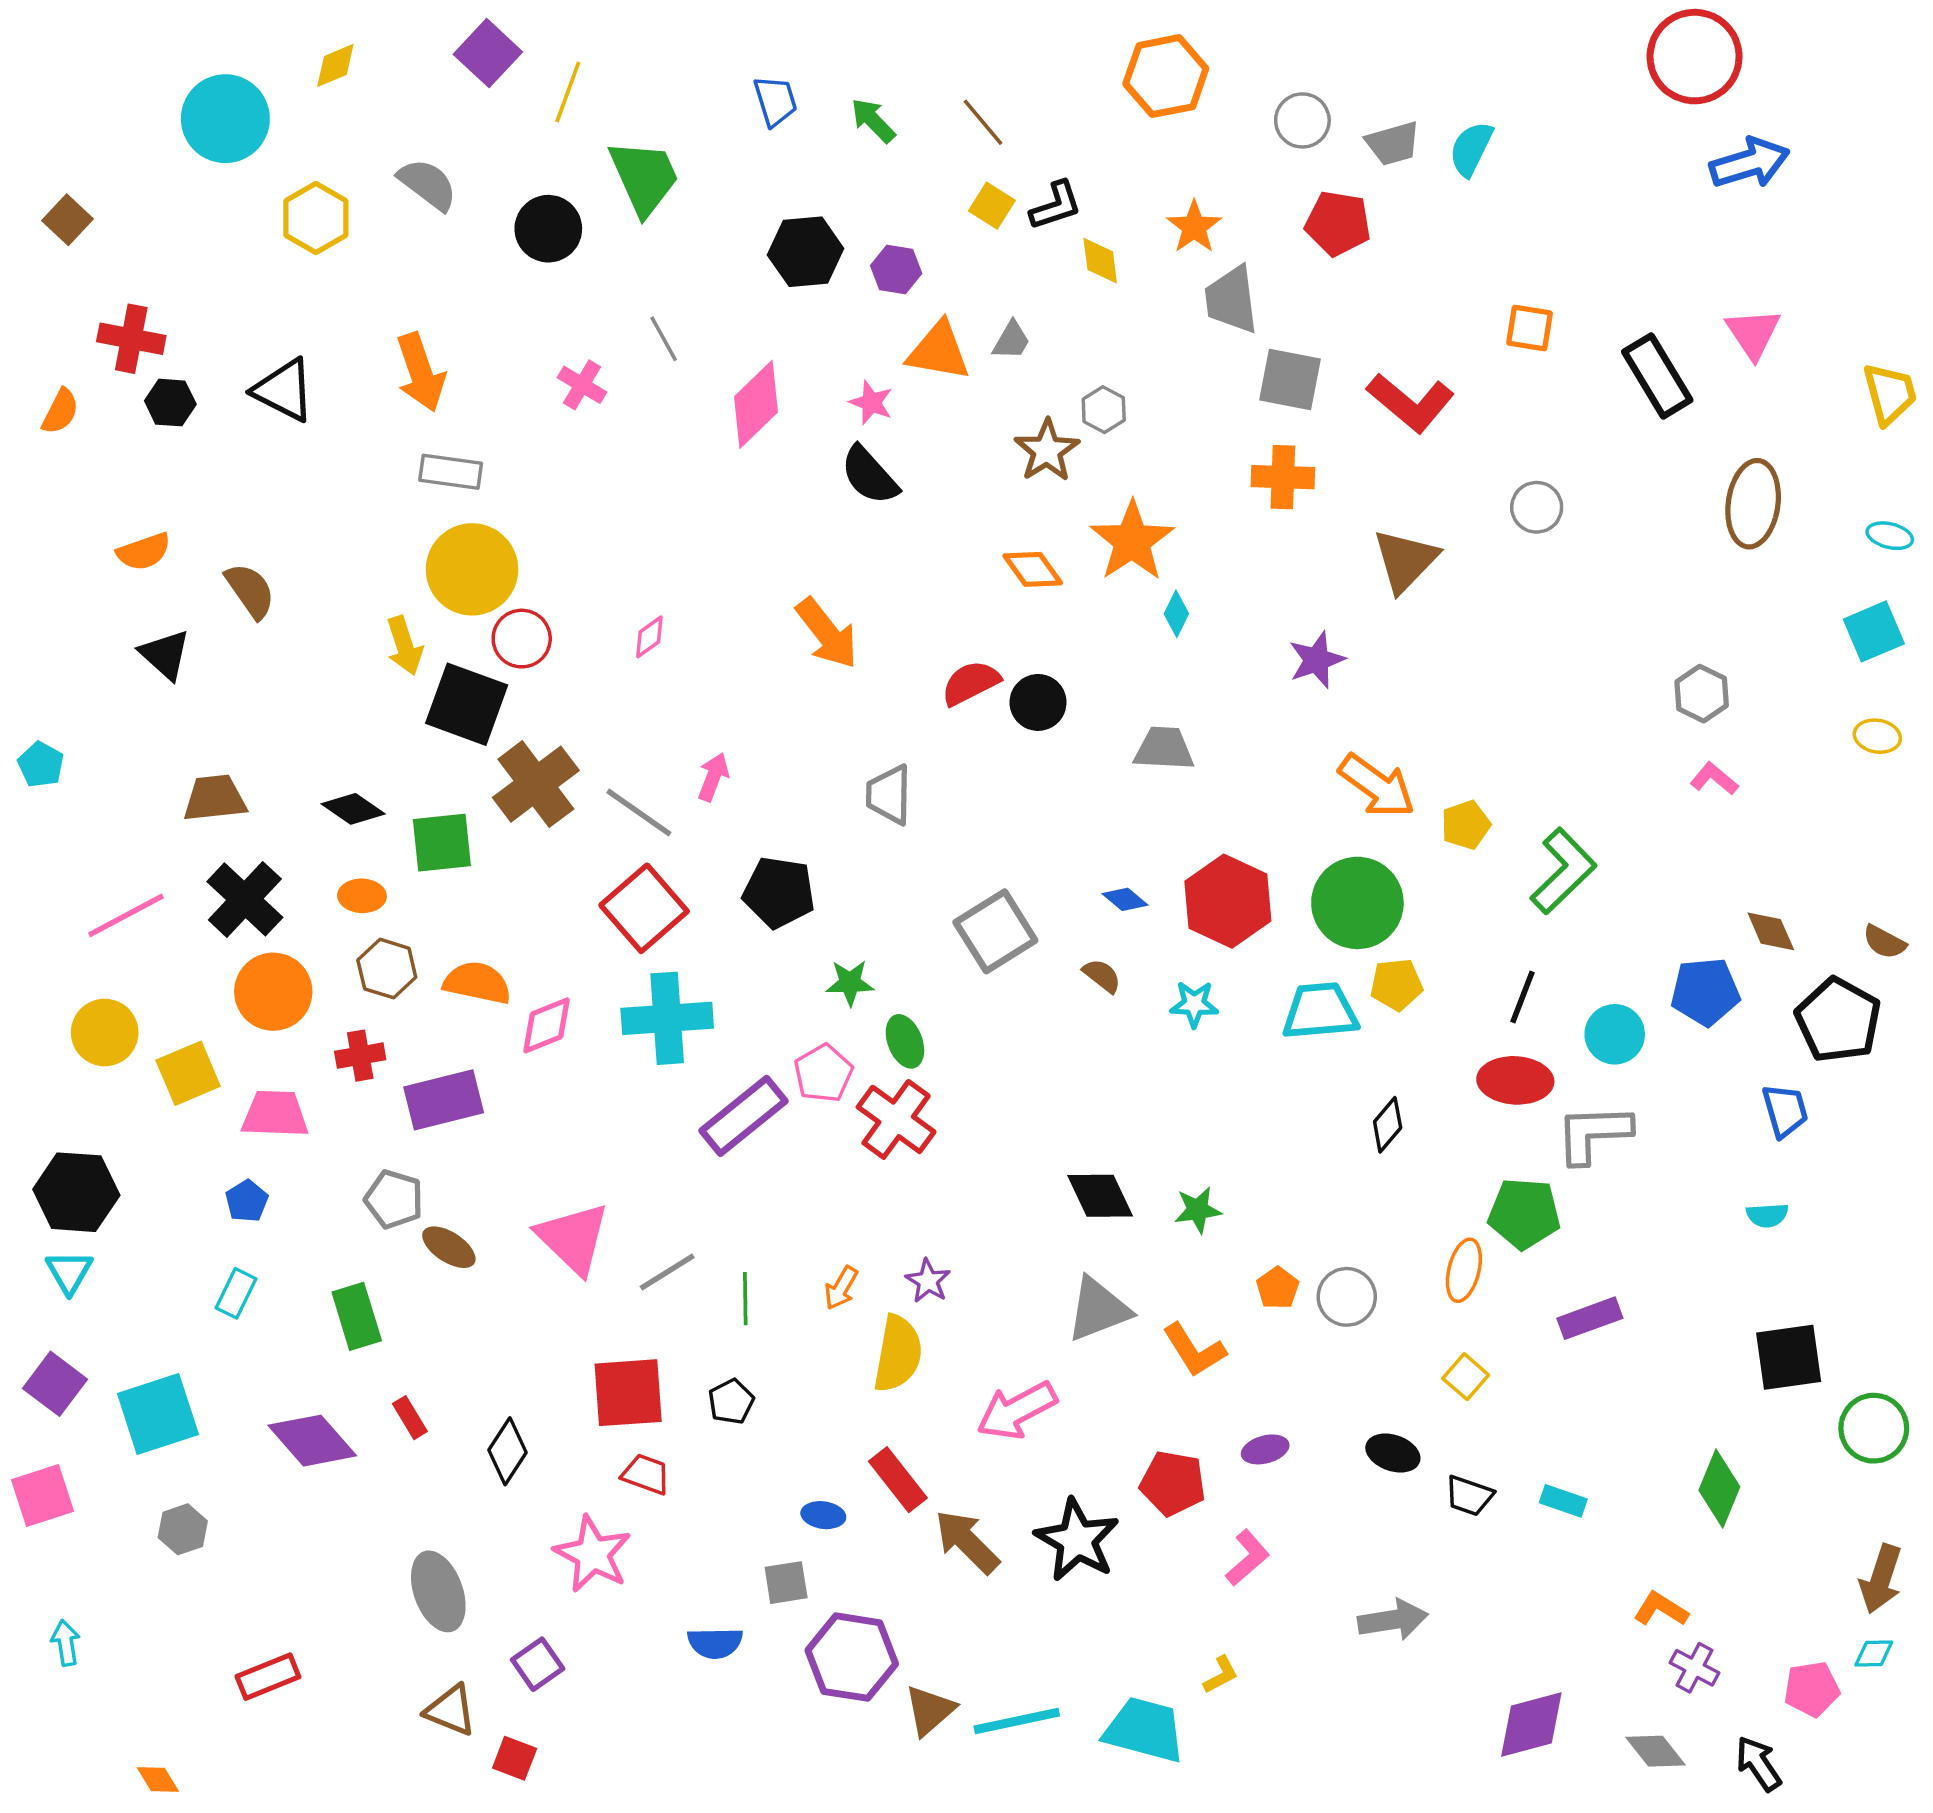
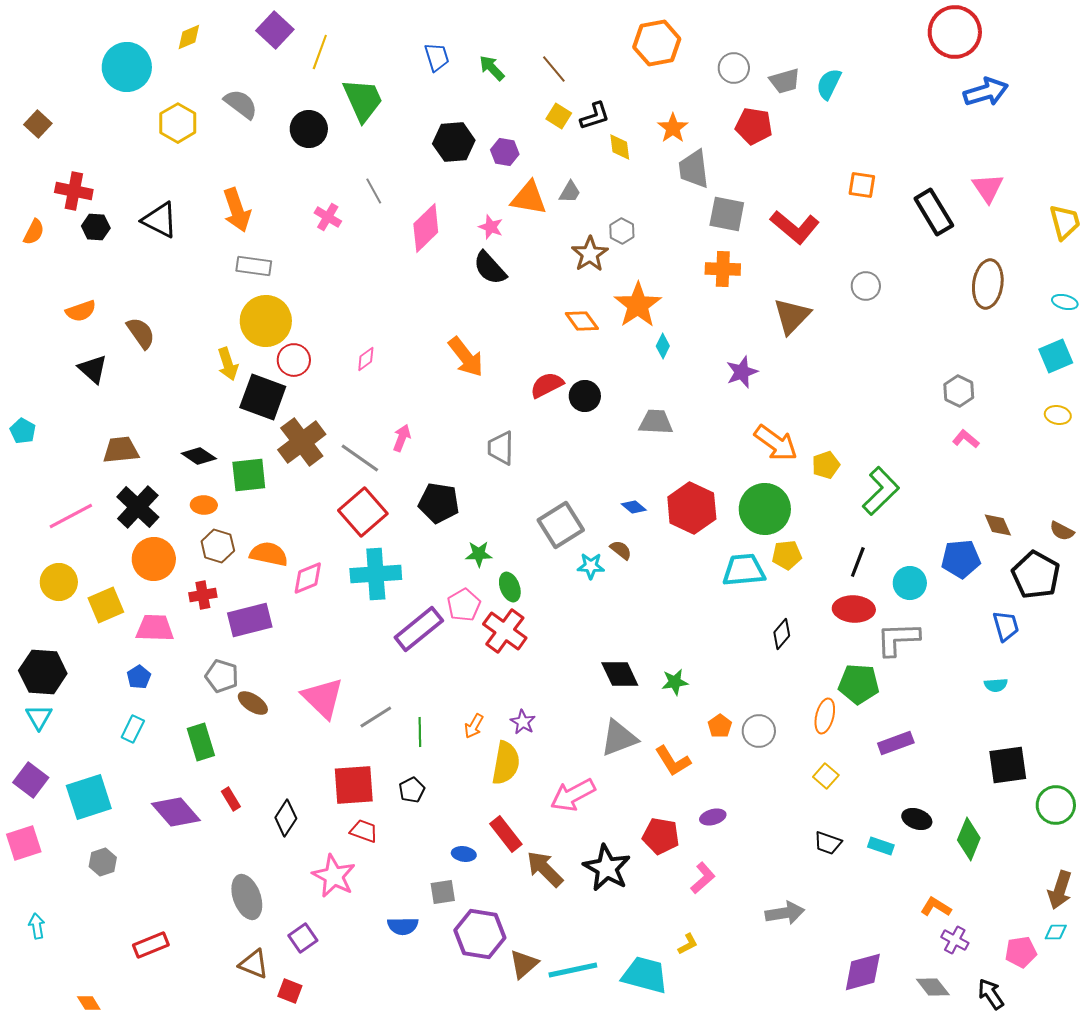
cyan star: (1194, 1004) -> (591, 566), moved
black ellipse: (1393, 1453) -> (917, 819), moved

